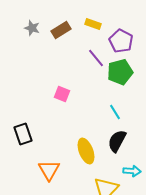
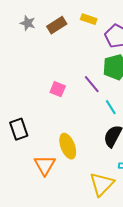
purple line: (96, 58) -> (92, 84), moved
yellow ellipse: (86, 151) -> (68, 146), moved

